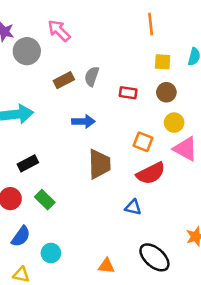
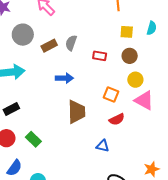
gray circle: (27, 51) -> (23, 35), moved
black rectangle: (28, 163) -> (11, 109), moved
red semicircle: (151, 173) -> (117, 119), size x0.7

